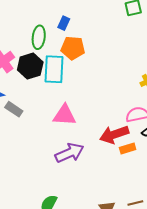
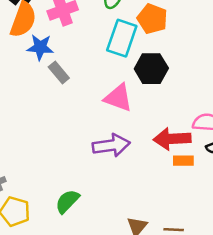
black hexagon: (30, 66) -> (151, 69), moved

